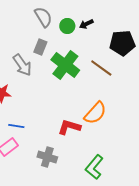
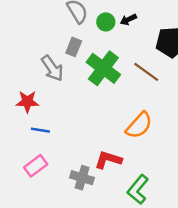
blue line: (16, 126) -> (40, 130), moved
red L-shape: (69, 127) -> (108, 160), moved

